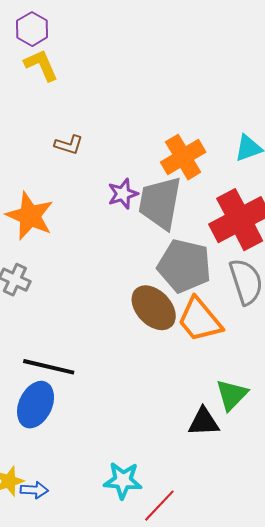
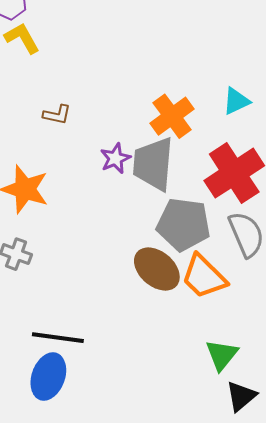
green triangle: (232, 395) -> (222, 355), moved
black triangle: (204, 422) -> (241, 396), moved, turned -32

